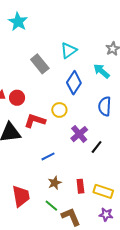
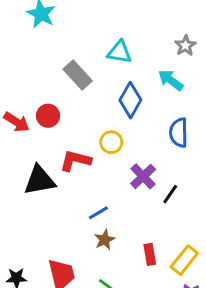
cyan triangle: (69, 50) -> (119, 52), turned 48
red circle: (17, 98) -> (48, 116), moved
brown star: (55, 183) -> (105, 240), moved
yellow rectangle: (103, 191) -> (184, 260), turned -66

